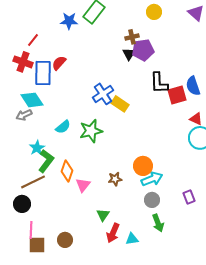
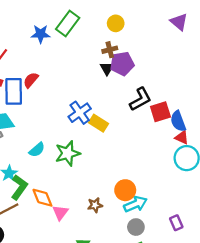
yellow circle: (154, 12) -> (116, 23), moved
black L-shape: (159, 83) -> (140, 99), turned -115
blue semicircle: (193, 86) -> (178, 121), moved
orange diamond: (67, 171) -> (42, 198), turned -40

